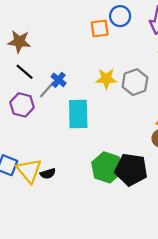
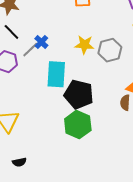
black pentagon: (131, 169) -> (79, 94), moved
black semicircle: (48, 174) -> (19, 162), moved

